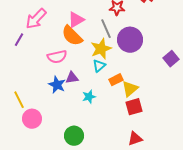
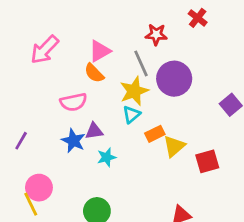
orange semicircle: (72, 36) -> (94, 73), size x0.7
purple line: (19, 40) -> (21, 141), moved
cyan star: (89, 97) -> (107, 157), moved
yellow line: (19, 100) -> (31, 204), moved
red square: (134, 107) -> (207, 161), moved

